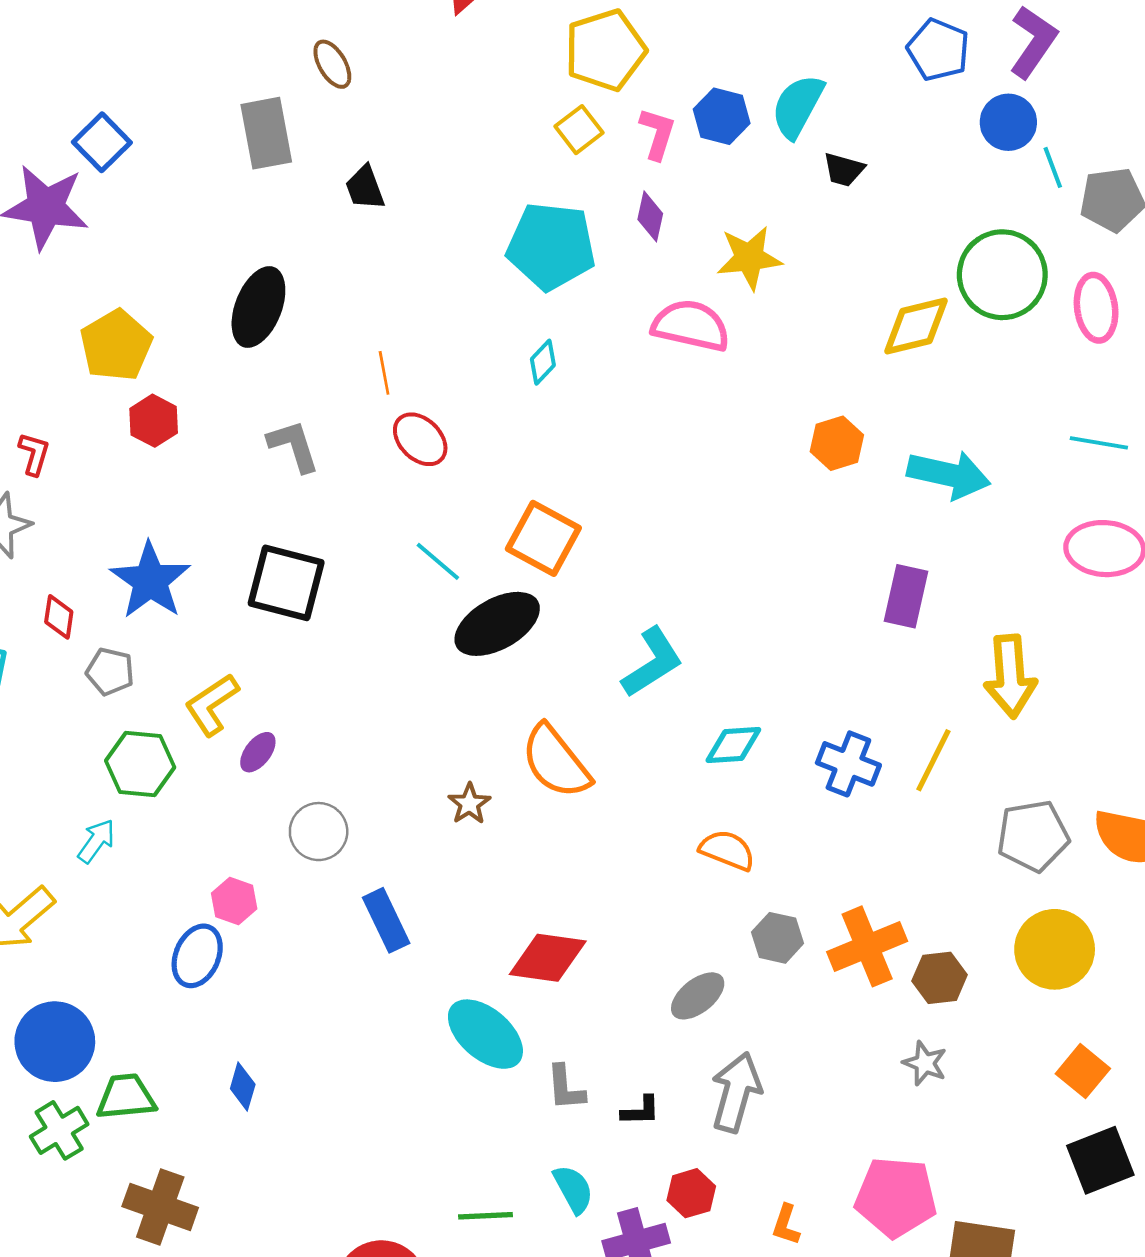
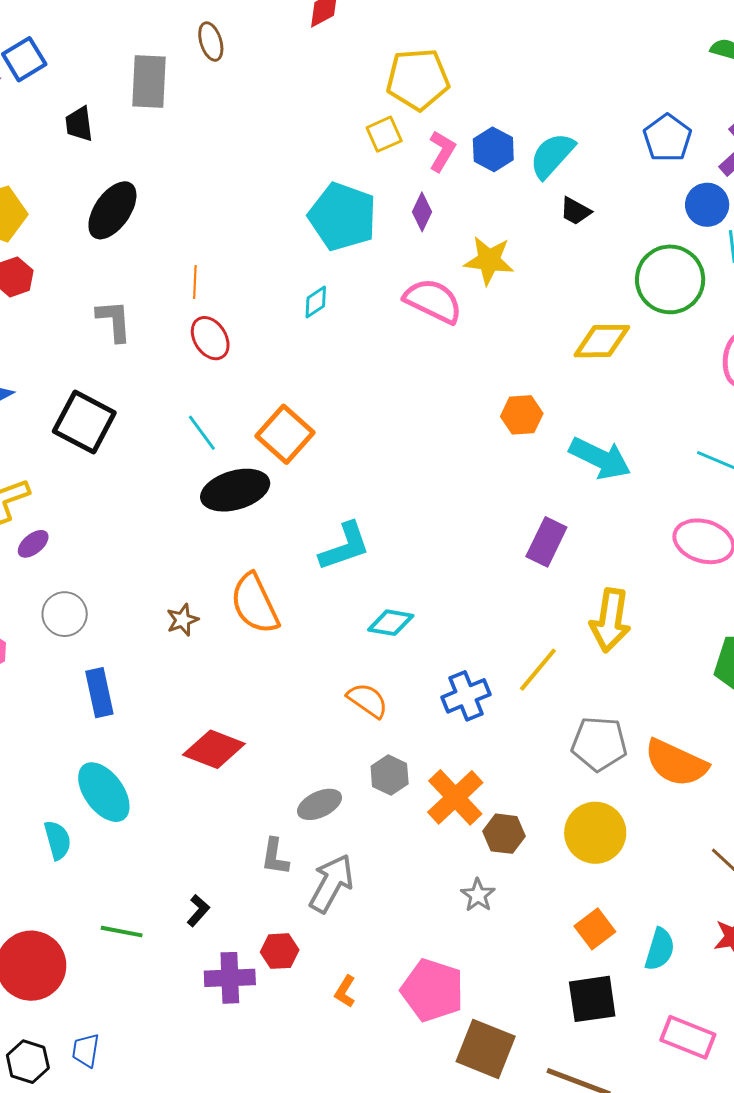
black trapezoid: (365, 188) -> (79, 124), moved
green circle: (1002, 275) -> (670, 279), moved
blue cross: (848, 764) -> (466, 696), moved, turned 33
orange cross: (867, 946) -> (455, 797), turned -34
cyan ellipse: (485, 1034) -> (104, 792), moved
gray L-shape: (566, 1088) -> (275, 857), moved
black L-shape: (641, 1111) -> (198, 911), moved, turned -60
cyan semicircle: (573, 1189) -> (58, 840), moved

